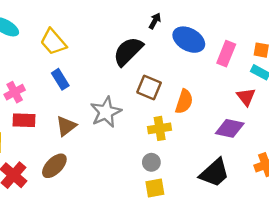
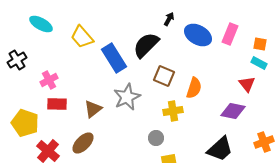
pink rectangle: (226, 54) -> (230, 34), moved
blue rectangle: (60, 79) -> (114, 58), moved, size x1.6
gray circle: (151, 162) -> (156, 138), moved

